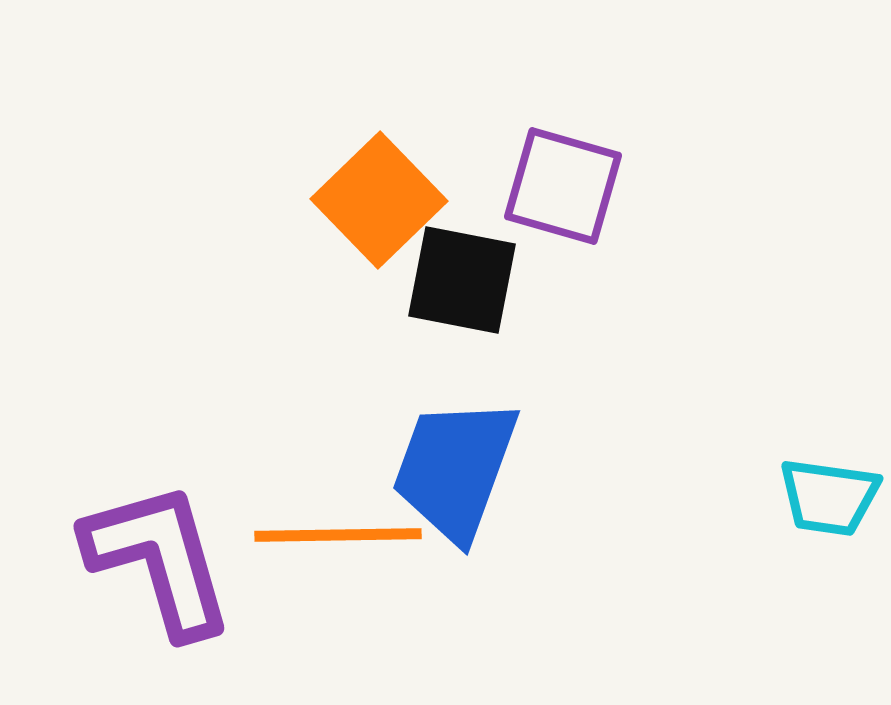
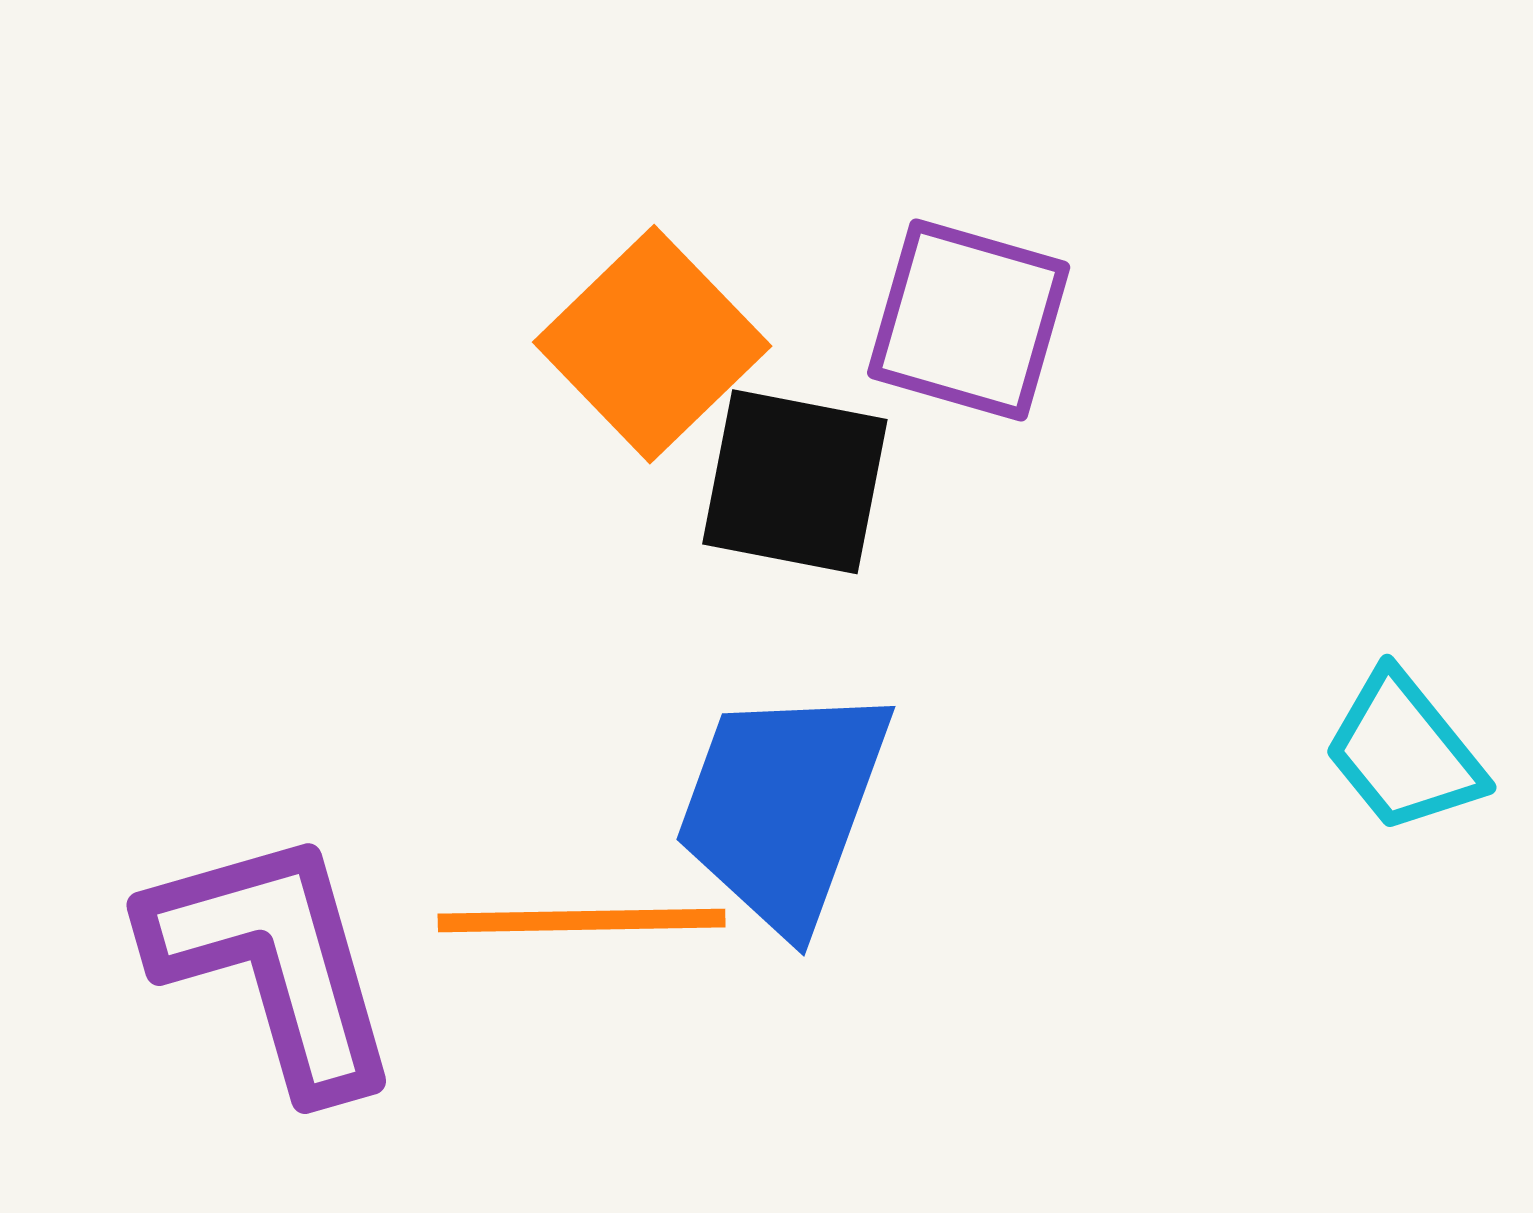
cyan trapezoid: (829, 497) -> (1404, 752), moved, turned 43

